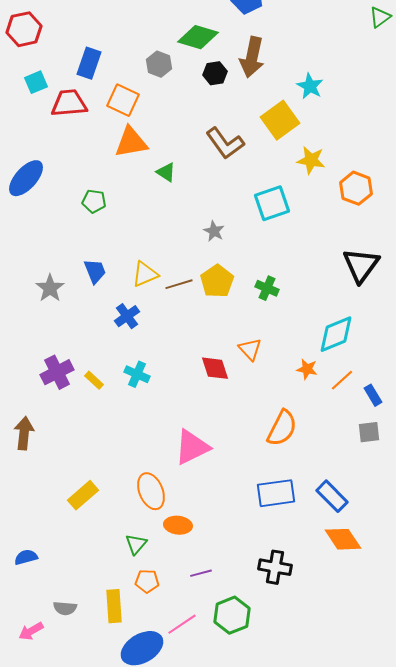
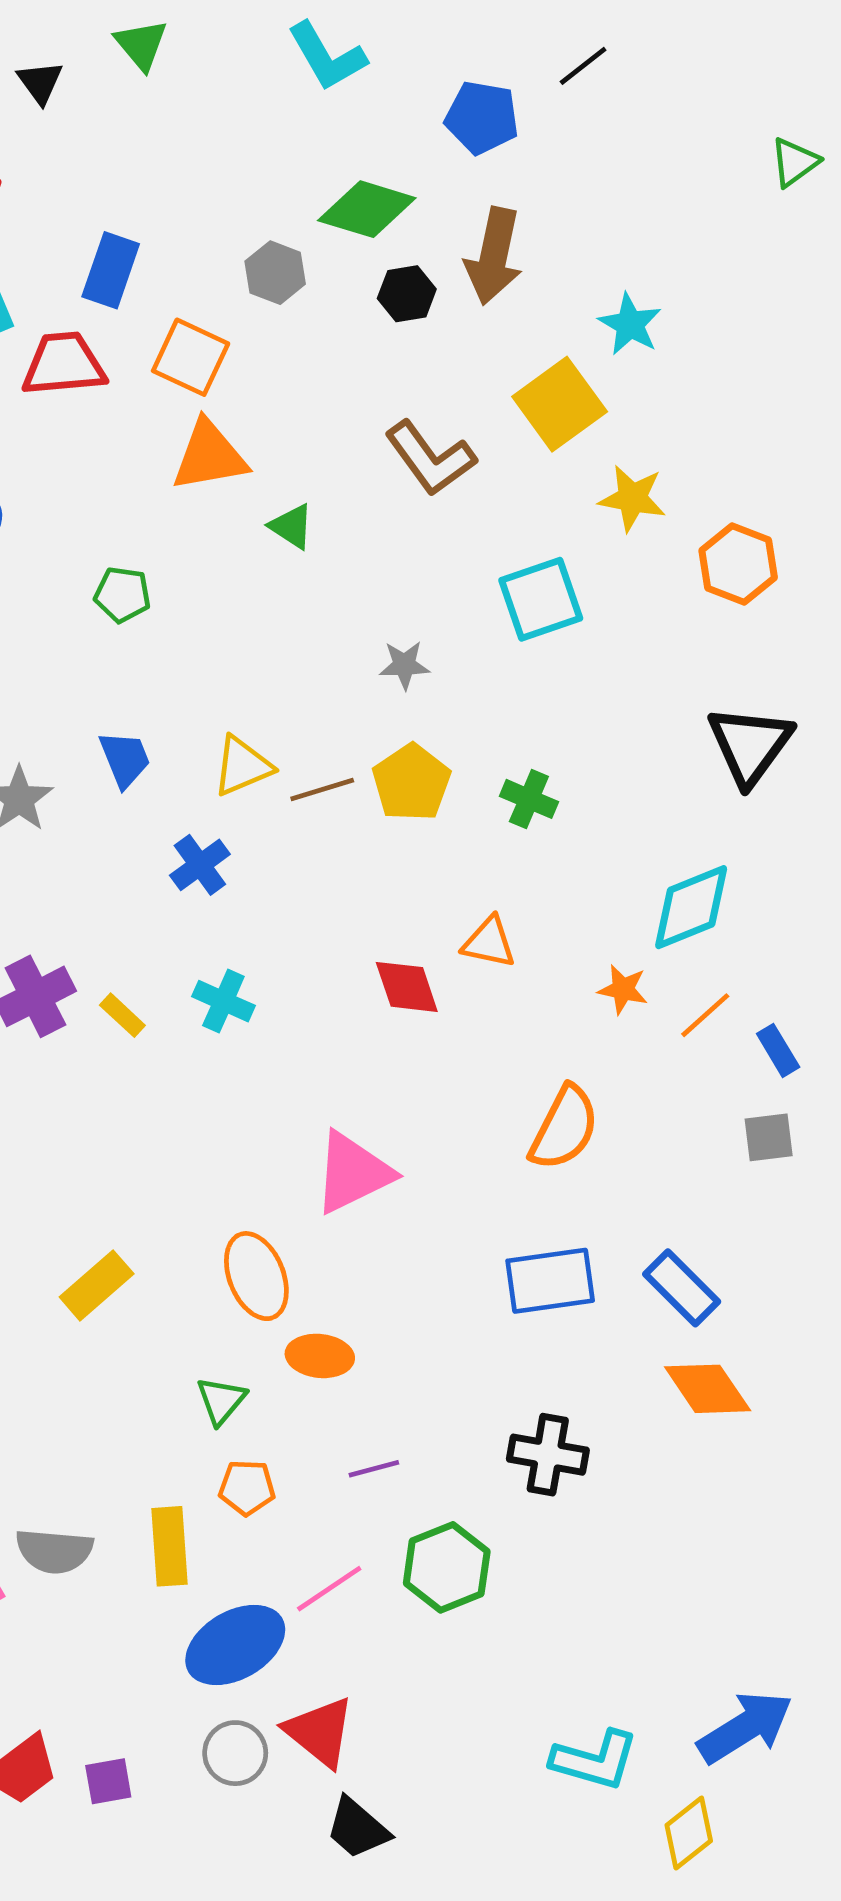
gray star: (214, 231) -> (404, 665), turned -30
orange triangle: (250, 349) -> (489, 942), turned -35
gray semicircle: (65, 608) -> (54, 1551), size x1.4

